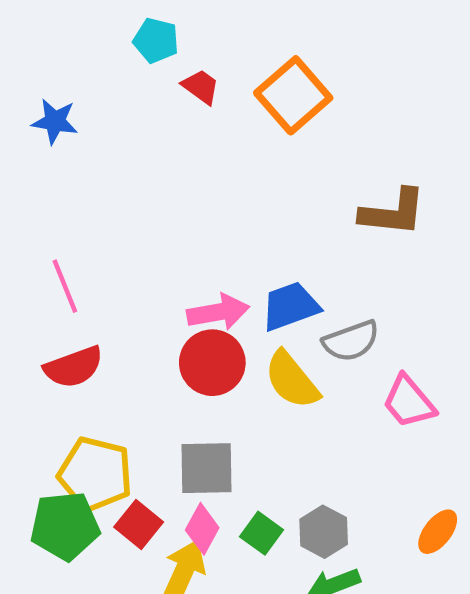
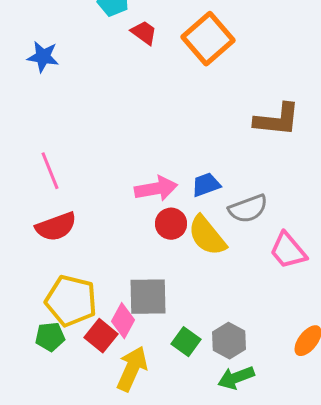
blue trapezoid: (290, 306) -> (206, 185), size x0.7
red circle: (212, 363) -> (171, 224), moved, size x0.7
green pentagon: (65, 526) -> (50, 337), size x0.6
pink diamond: (202, 529) -> (123, 321), moved

